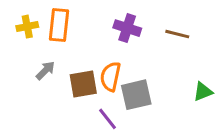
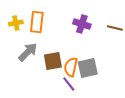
gray arrow: (45, 70) -> (28, 52), size x1.5
orange semicircle: (111, 76) -> (71, 67), moved

